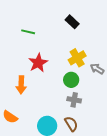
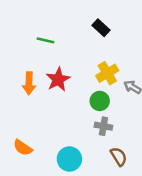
orange arrow: (21, 85) -> (29, 83), moved
brown semicircle: (71, 124) -> (119, 156), moved

